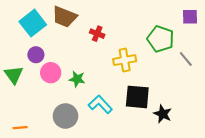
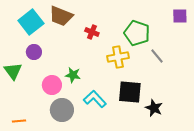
green pentagon: (161, 39) -> (137, 33), moved
gray line: (186, 59) -> (157, 56), moved
pink circle: (51, 73) -> (52, 85), moved

